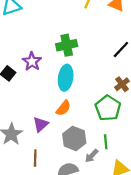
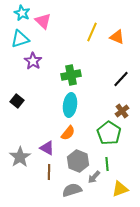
purple star: (32, 61) -> (33, 61), moved
purple triangle: (41, 124) -> (47, 148), turned -49
brown line: (35, 158) -> (49, 172), moved

